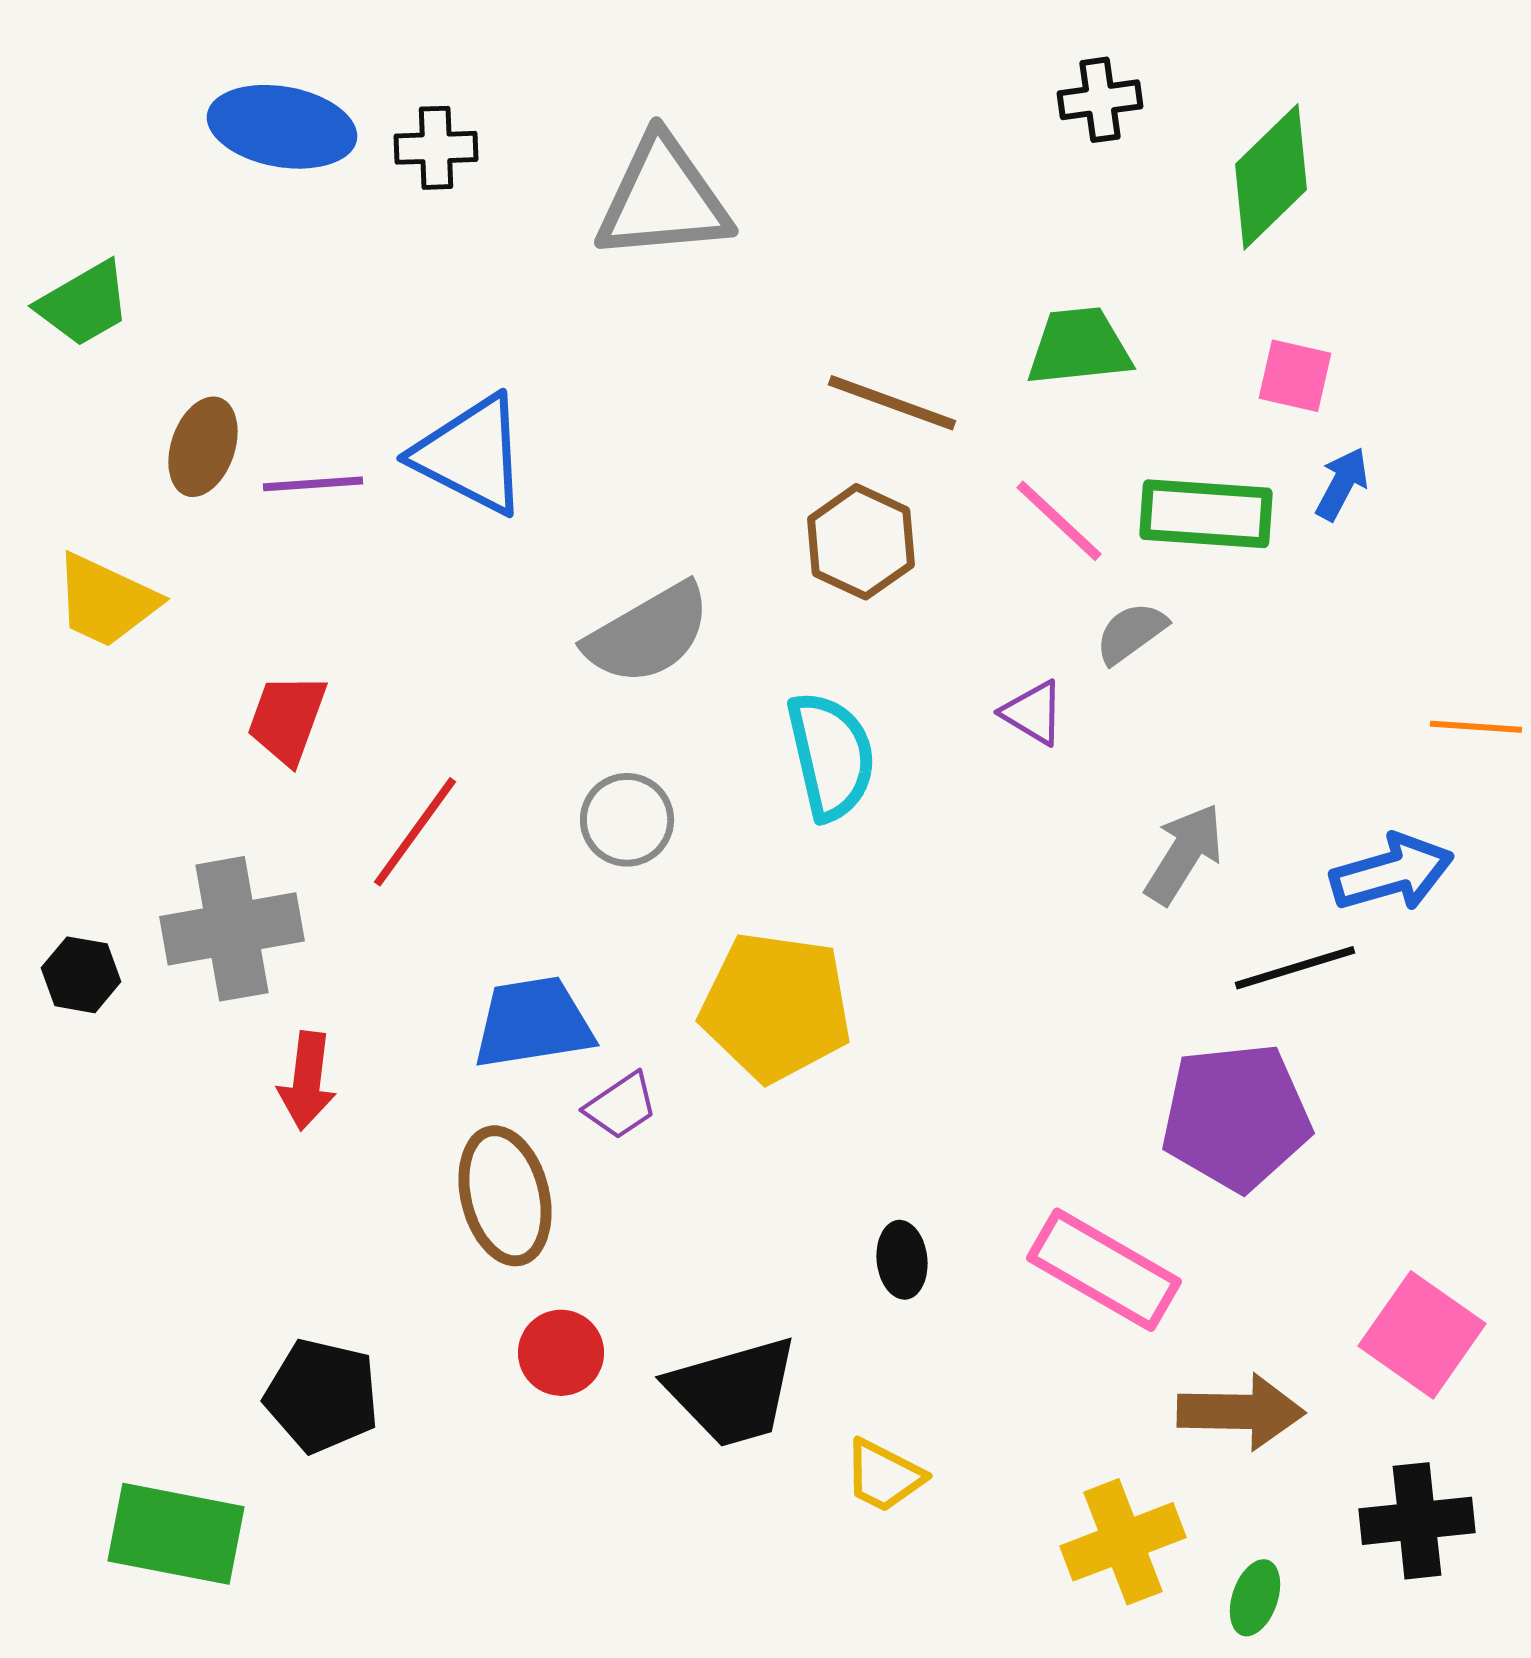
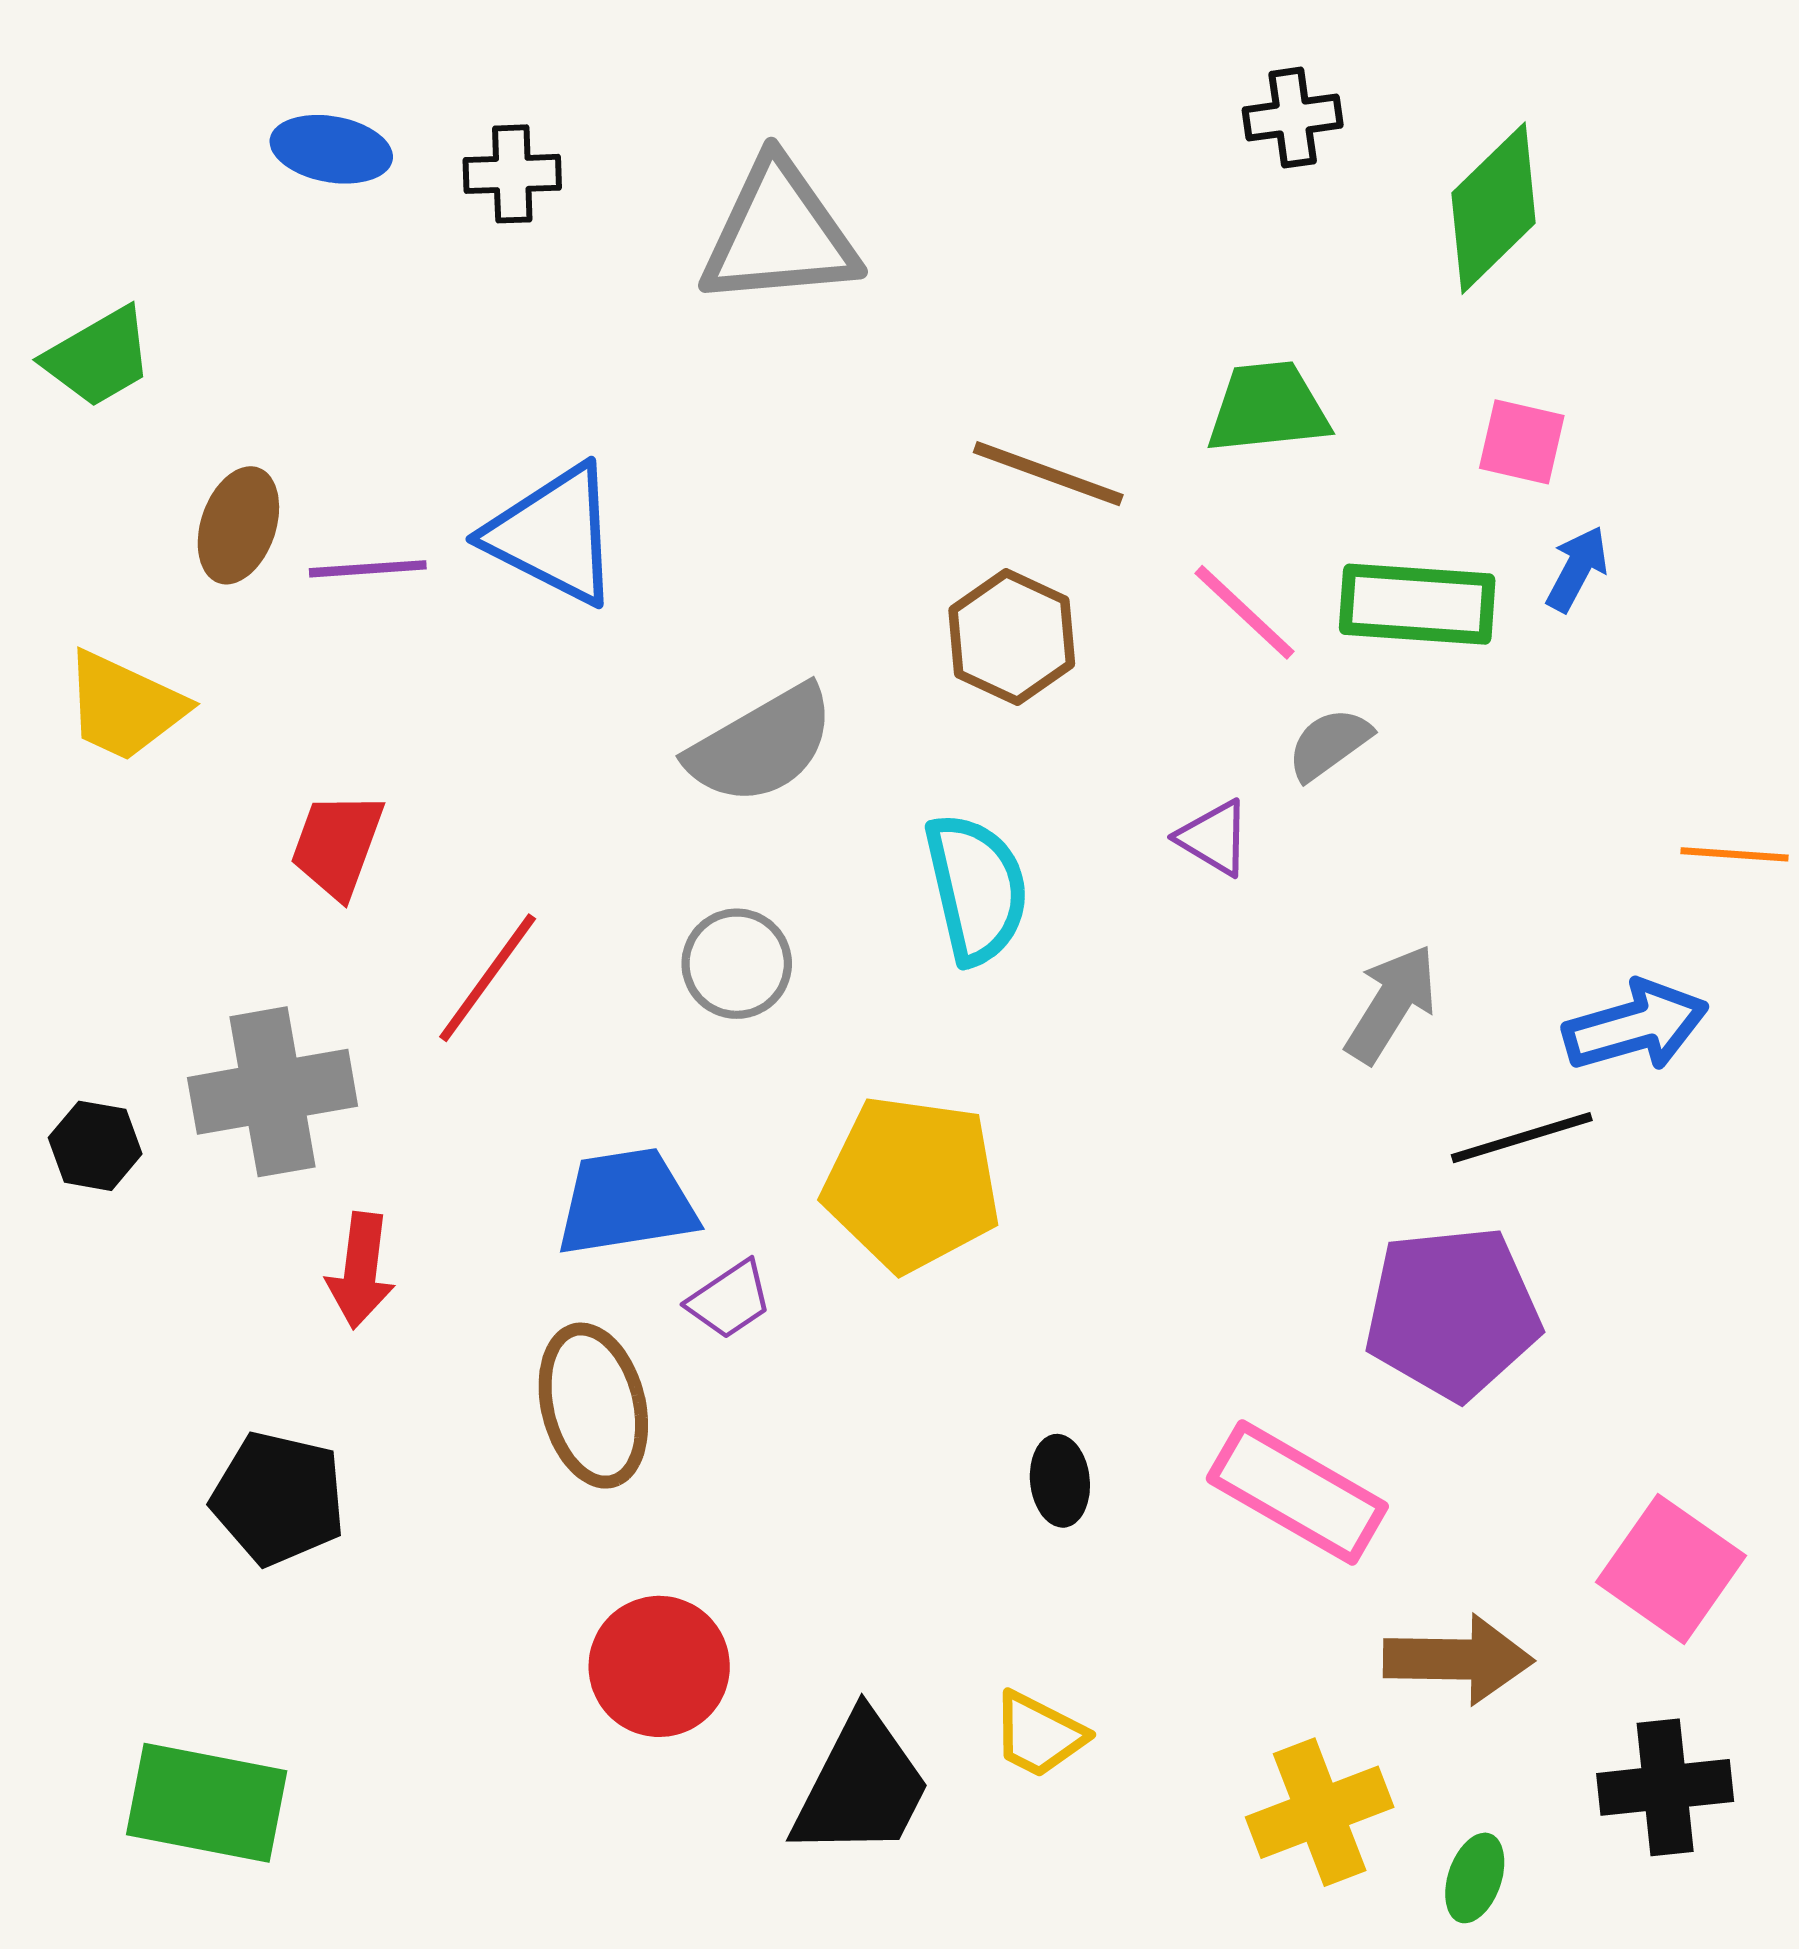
blue ellipse: (282, 127) -> (331, 149), size x0.7
red circle: (561, 1353) -> (659, 1666), moved, size x1.4
black trapezoid: (733, 1392) -> (861, 1786), moved, turned -47
black pentagon: (322, 1396) -> (278, 1498), moved

